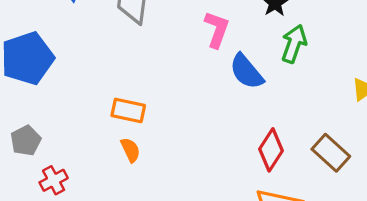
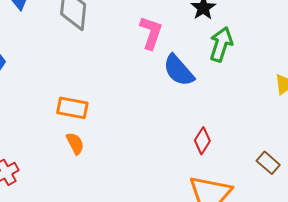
red diamond: (271, 150) -> (202, 141), size x0.7
brown rectangle: (331, 153) -> (268, 163), moved, size x0.7

